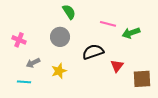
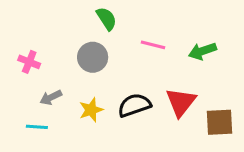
pink line: (108, 24) -> (153, 45), moved
black semicircle: (93, 52) -> (134, 105), moved
red triangle: (117, 66) -> (181, 102), size x1.5

